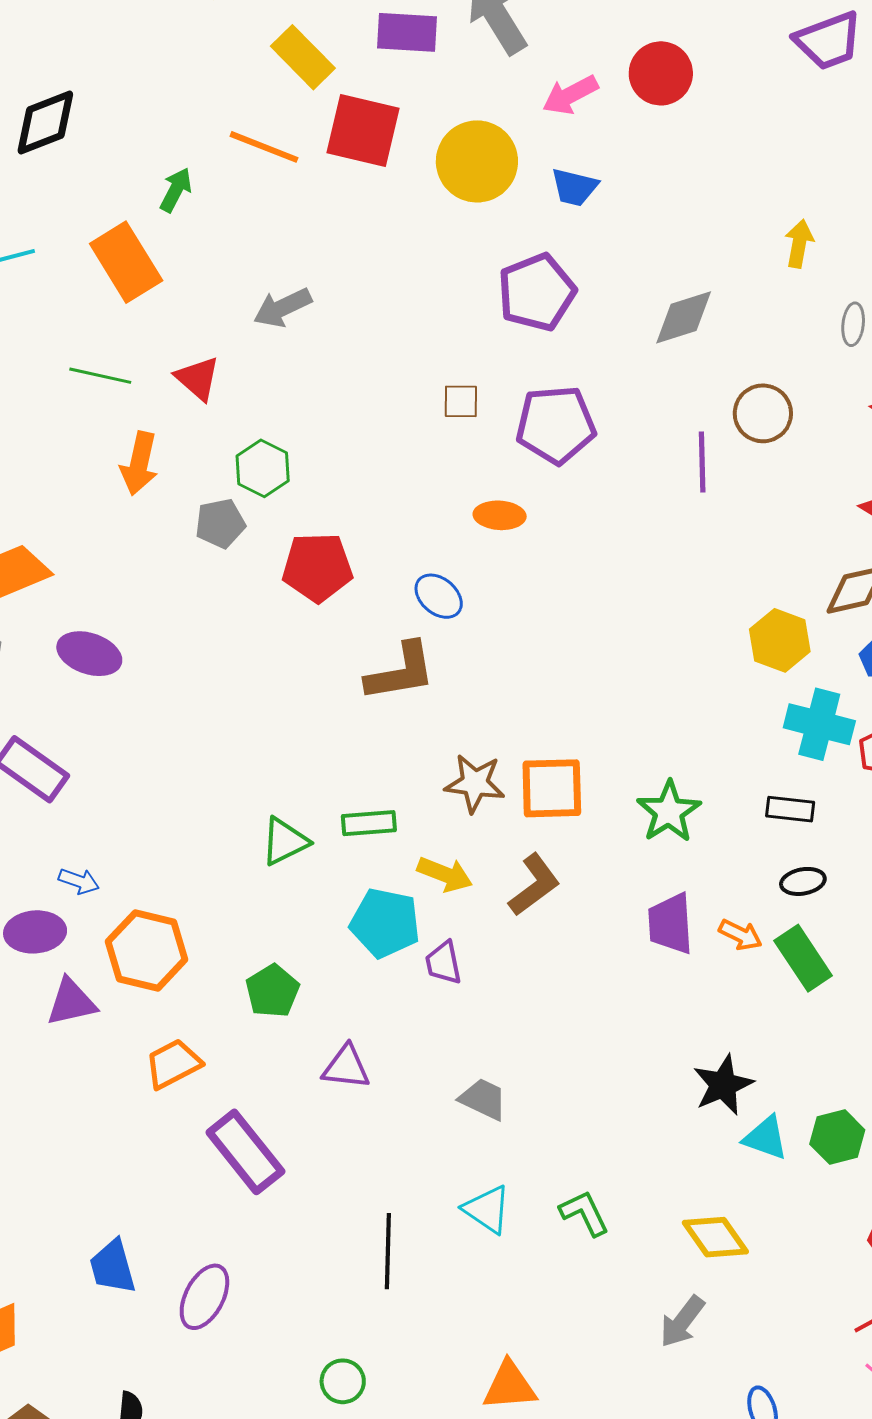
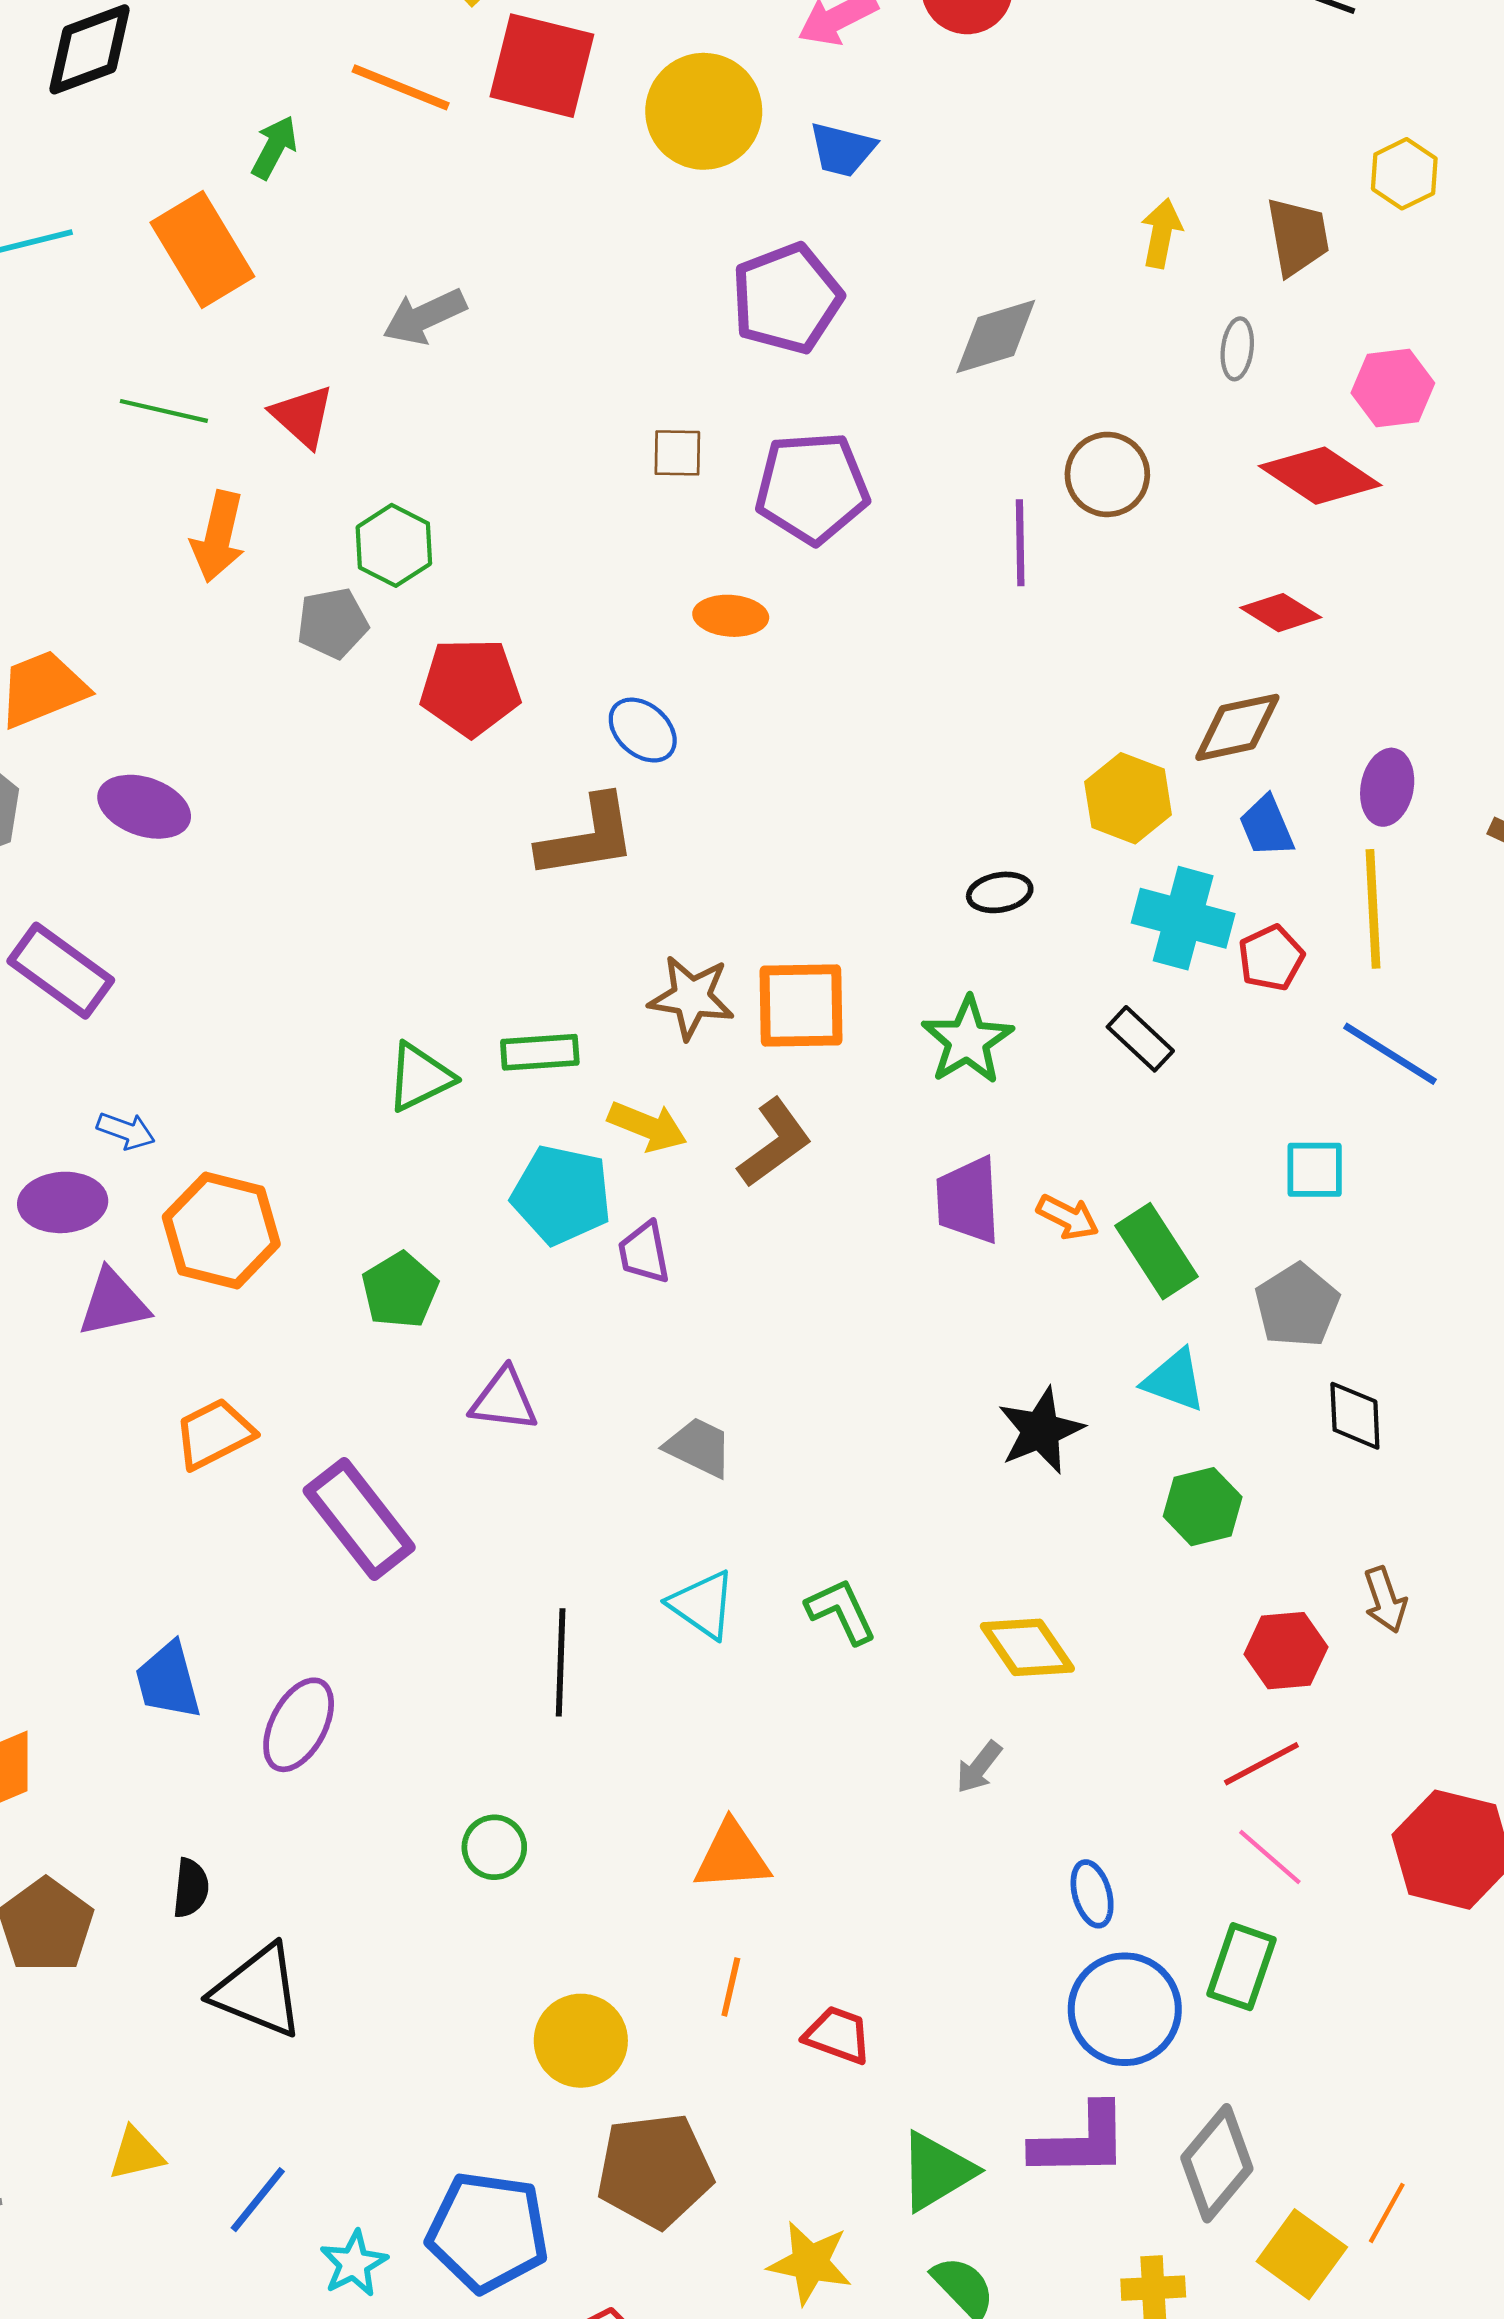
black rectangle: (790, 809) -> (1140, 1039), turned 36
black ellipse: (803, 881) -> (1000, 892), moved
orange trapezoid: (173, 1064) -> (214, 1434), moved
cyan triangle: (766, 1138) -> (1174, 1380), moved
gray arrow: (682, 1322) -> (979, 1767), size x0.7

